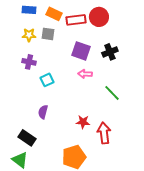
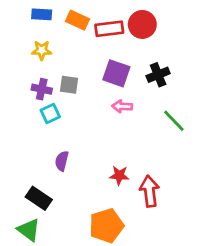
gray square: (48, 34) -> (69, 85), moved
cyan square: (47, 80) -> (50, 114), moved
green line: (112, 93) -> (174, 121), moved

